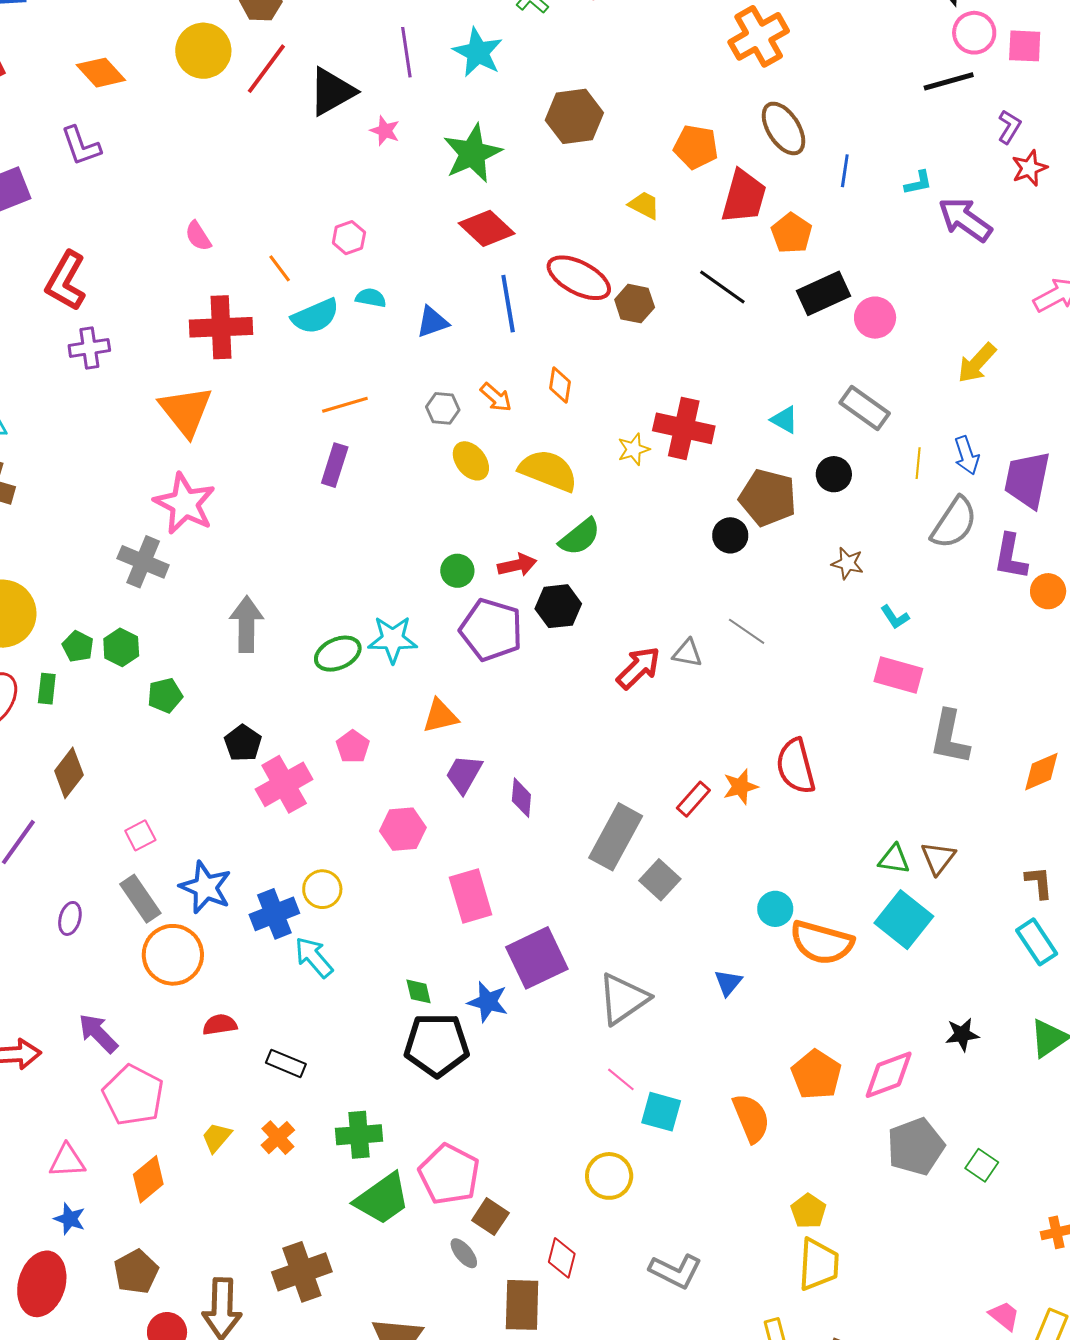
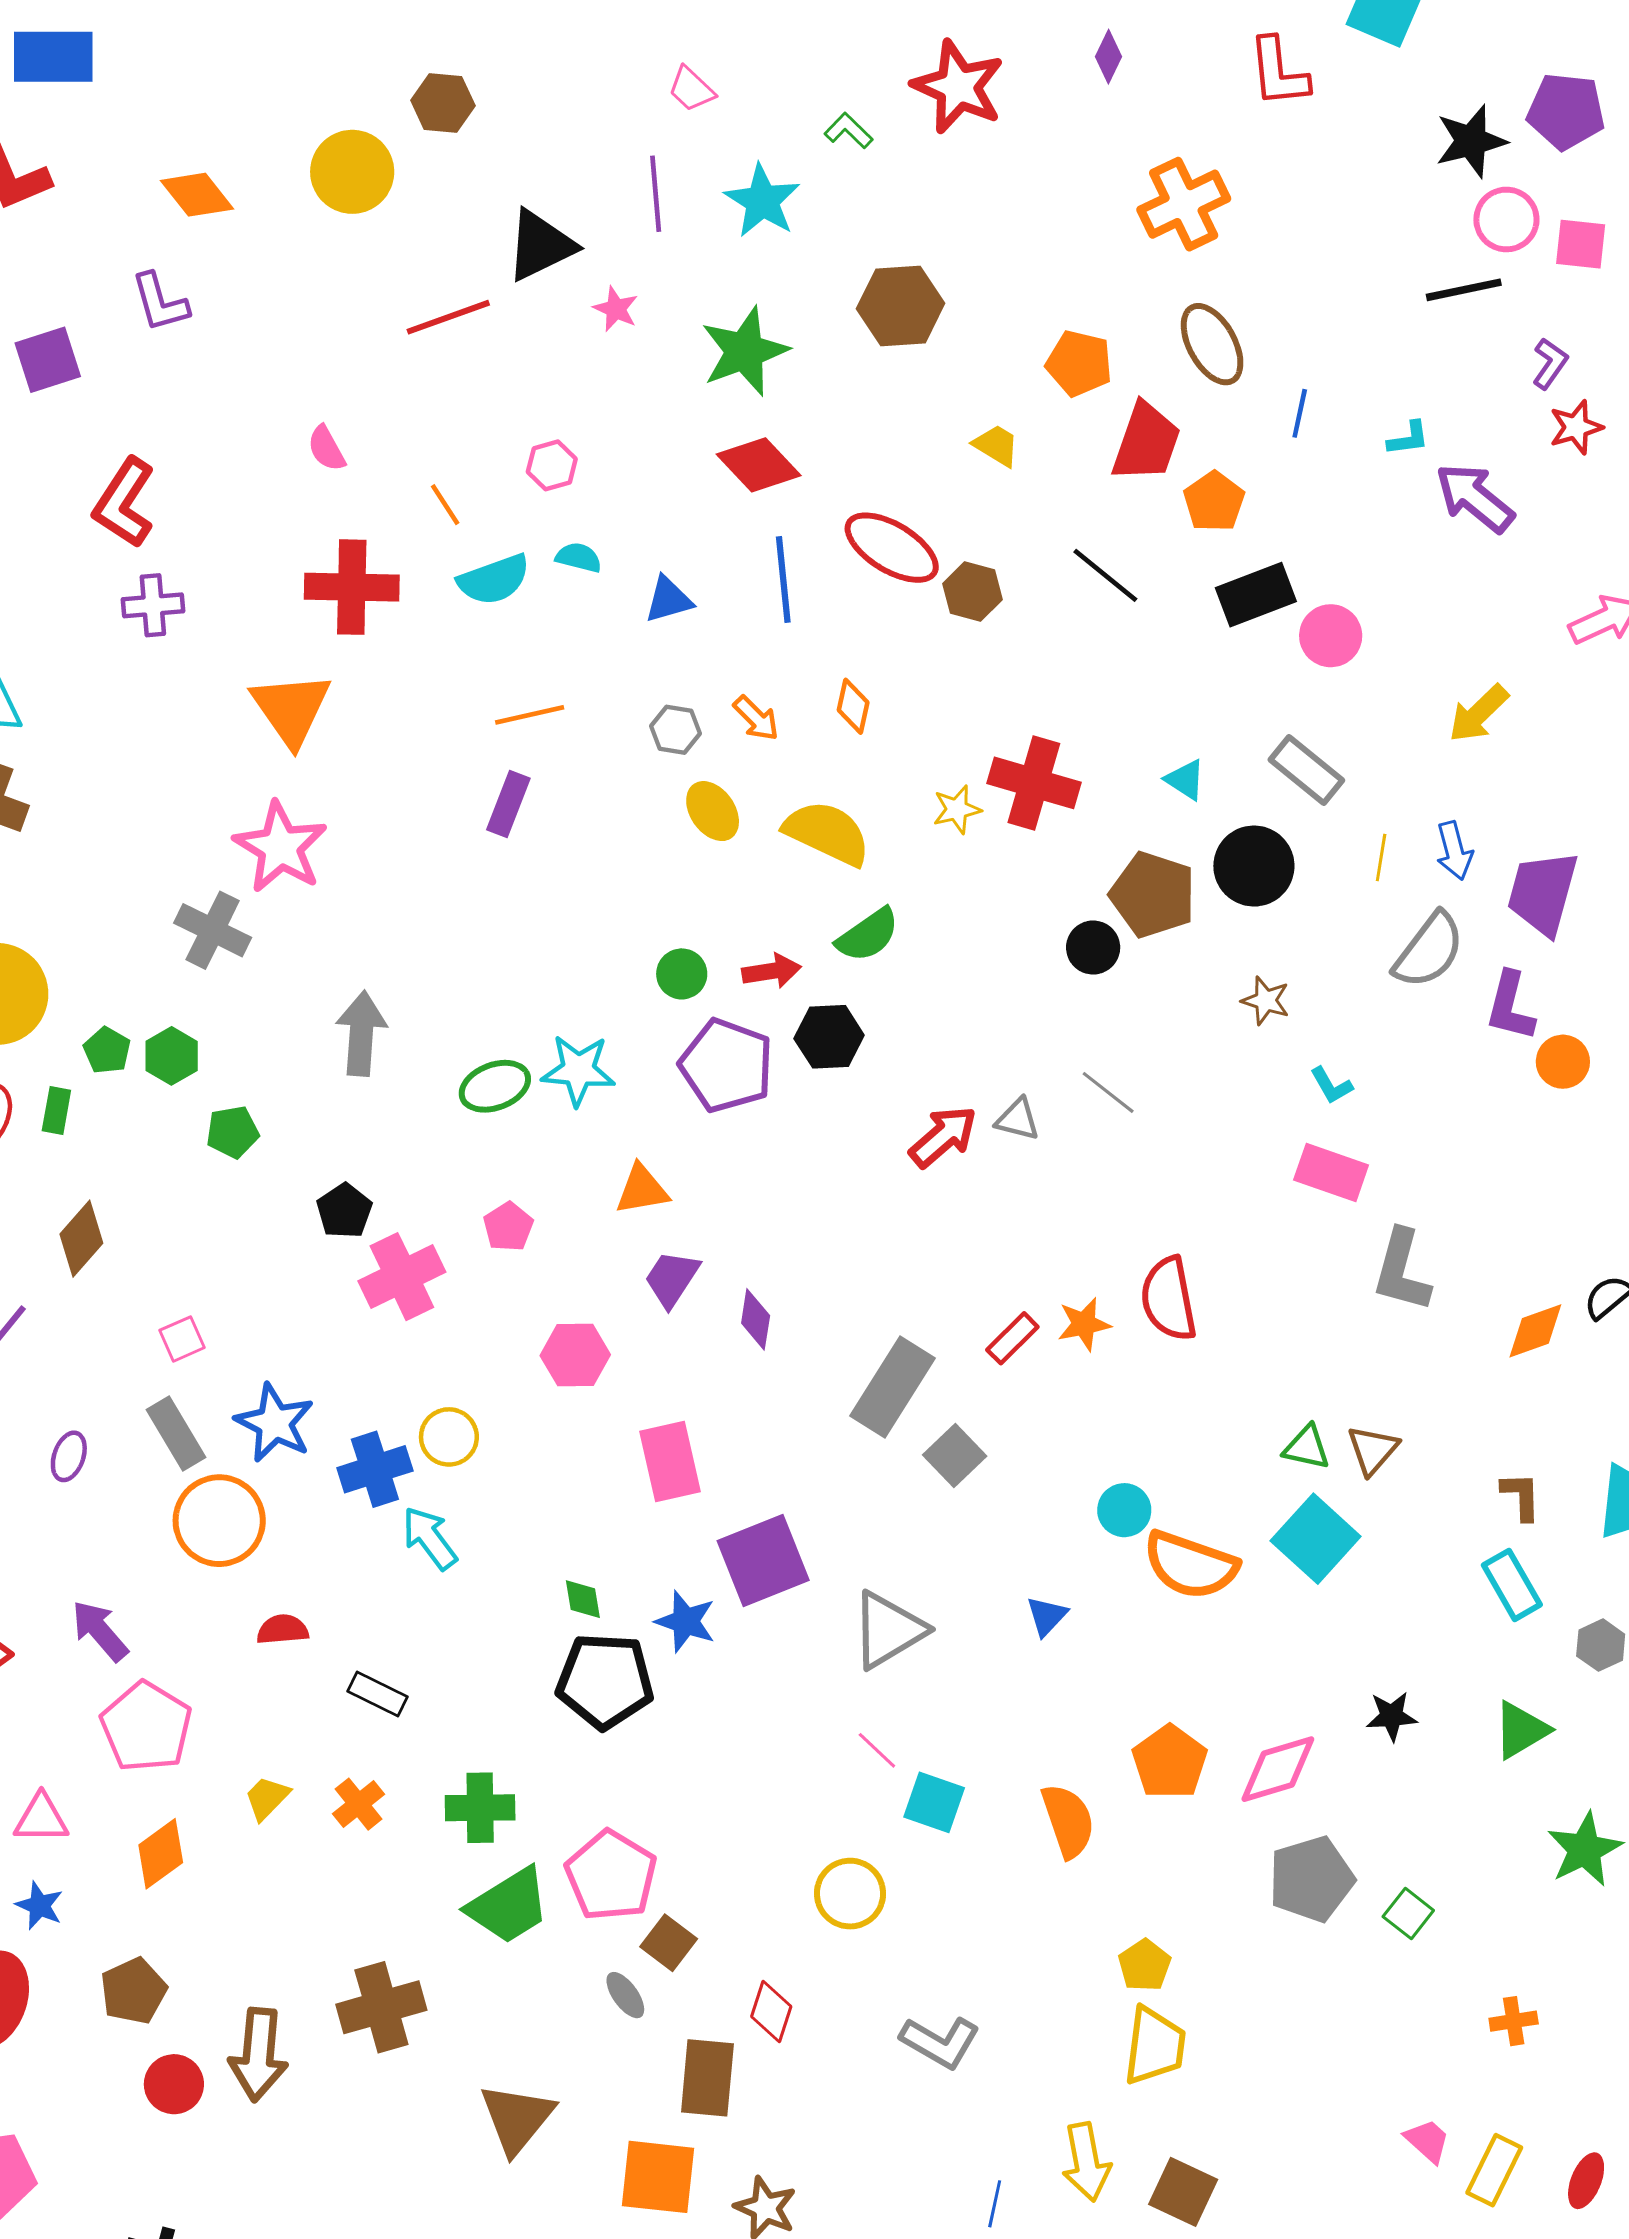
red line: (266, 69) -> (448, 317), moved, turned 30
black circle: (834, 474) -> (1254, 866), size x1.5

